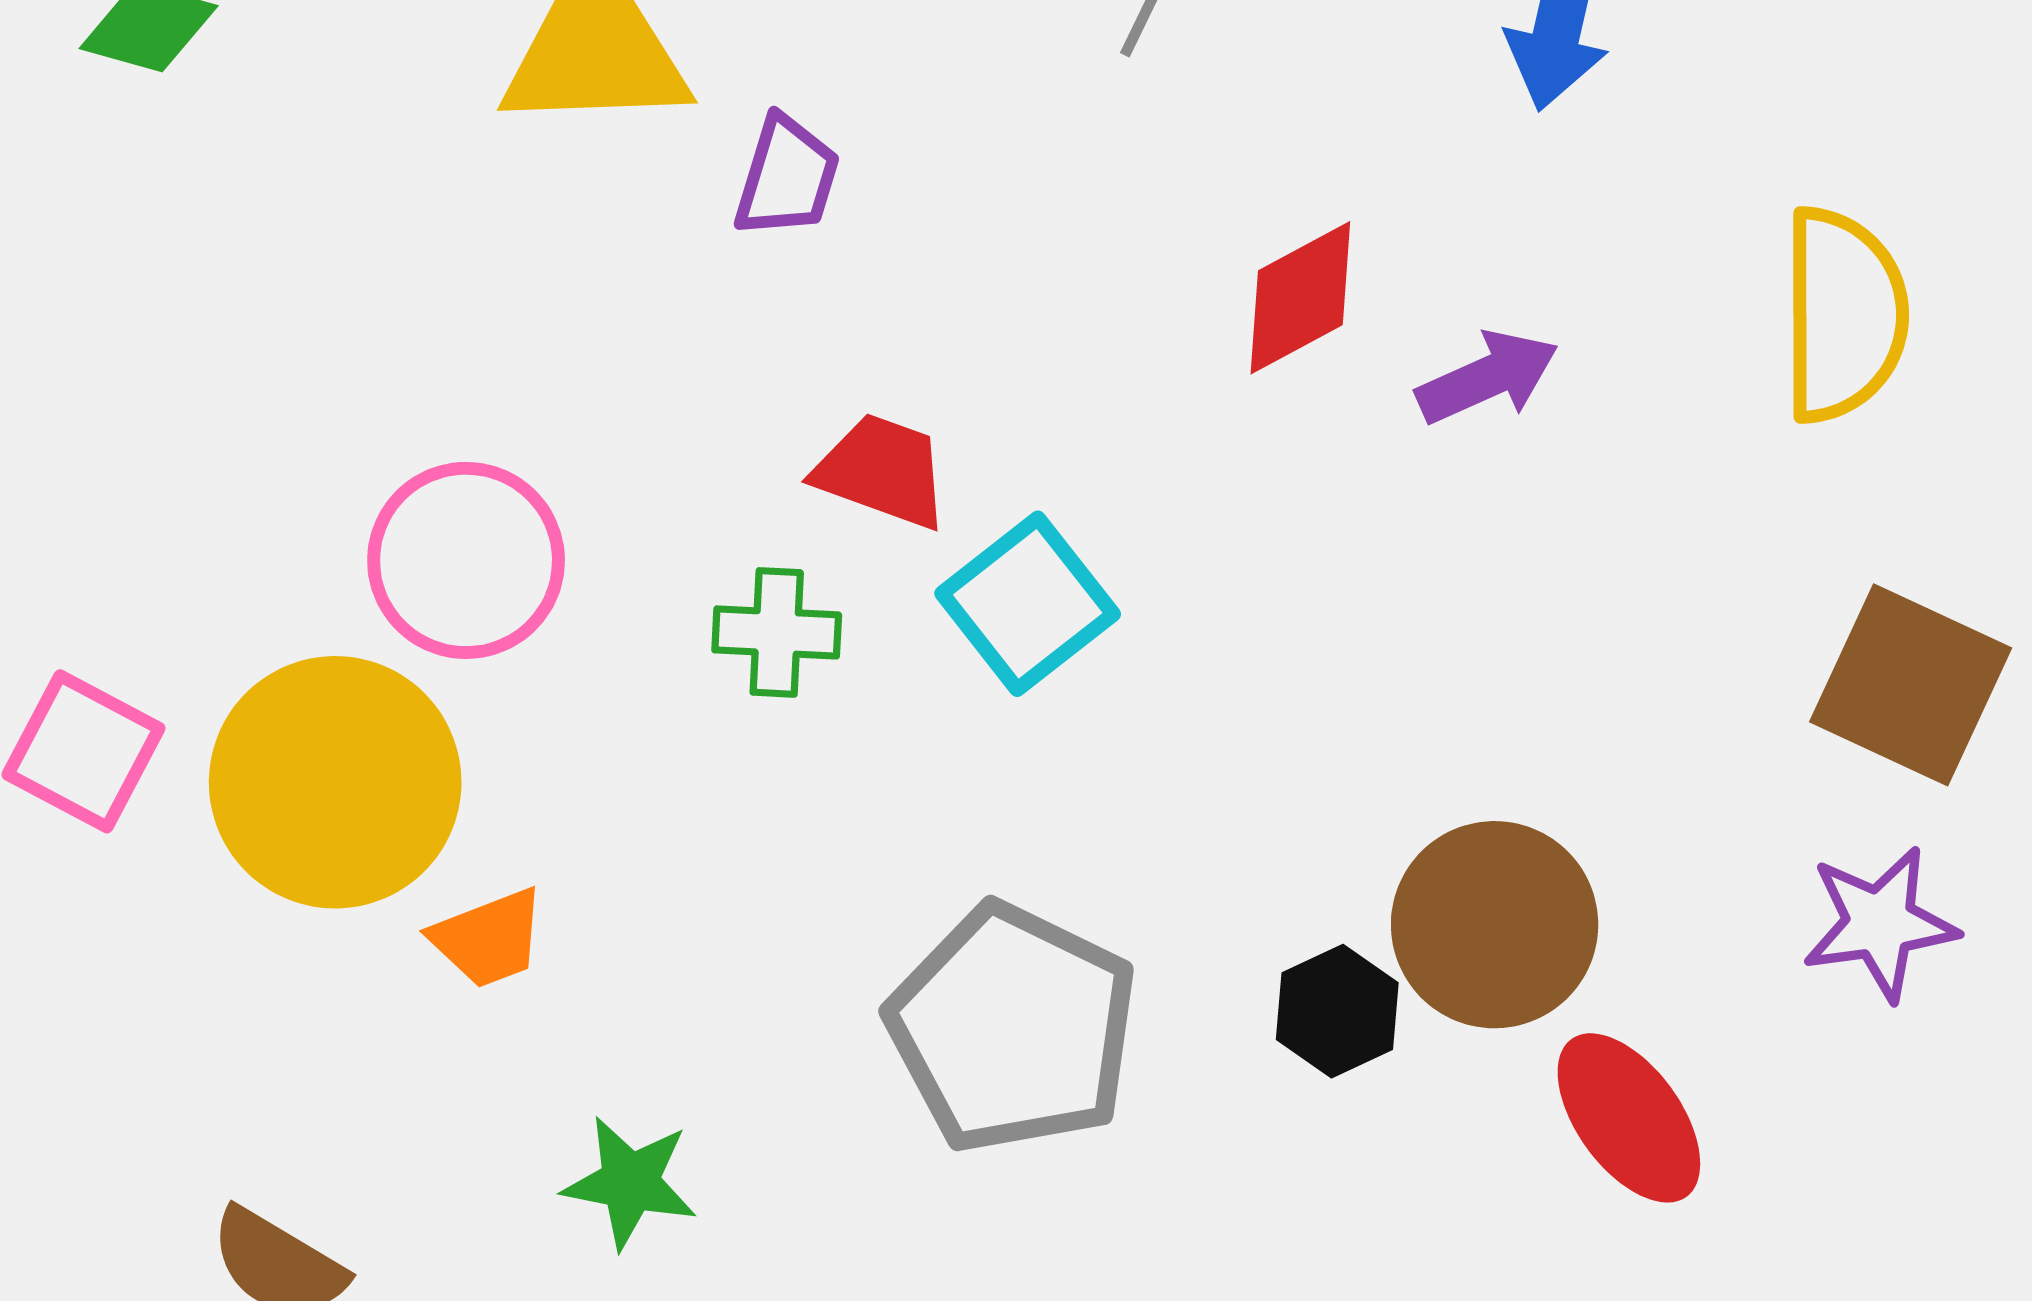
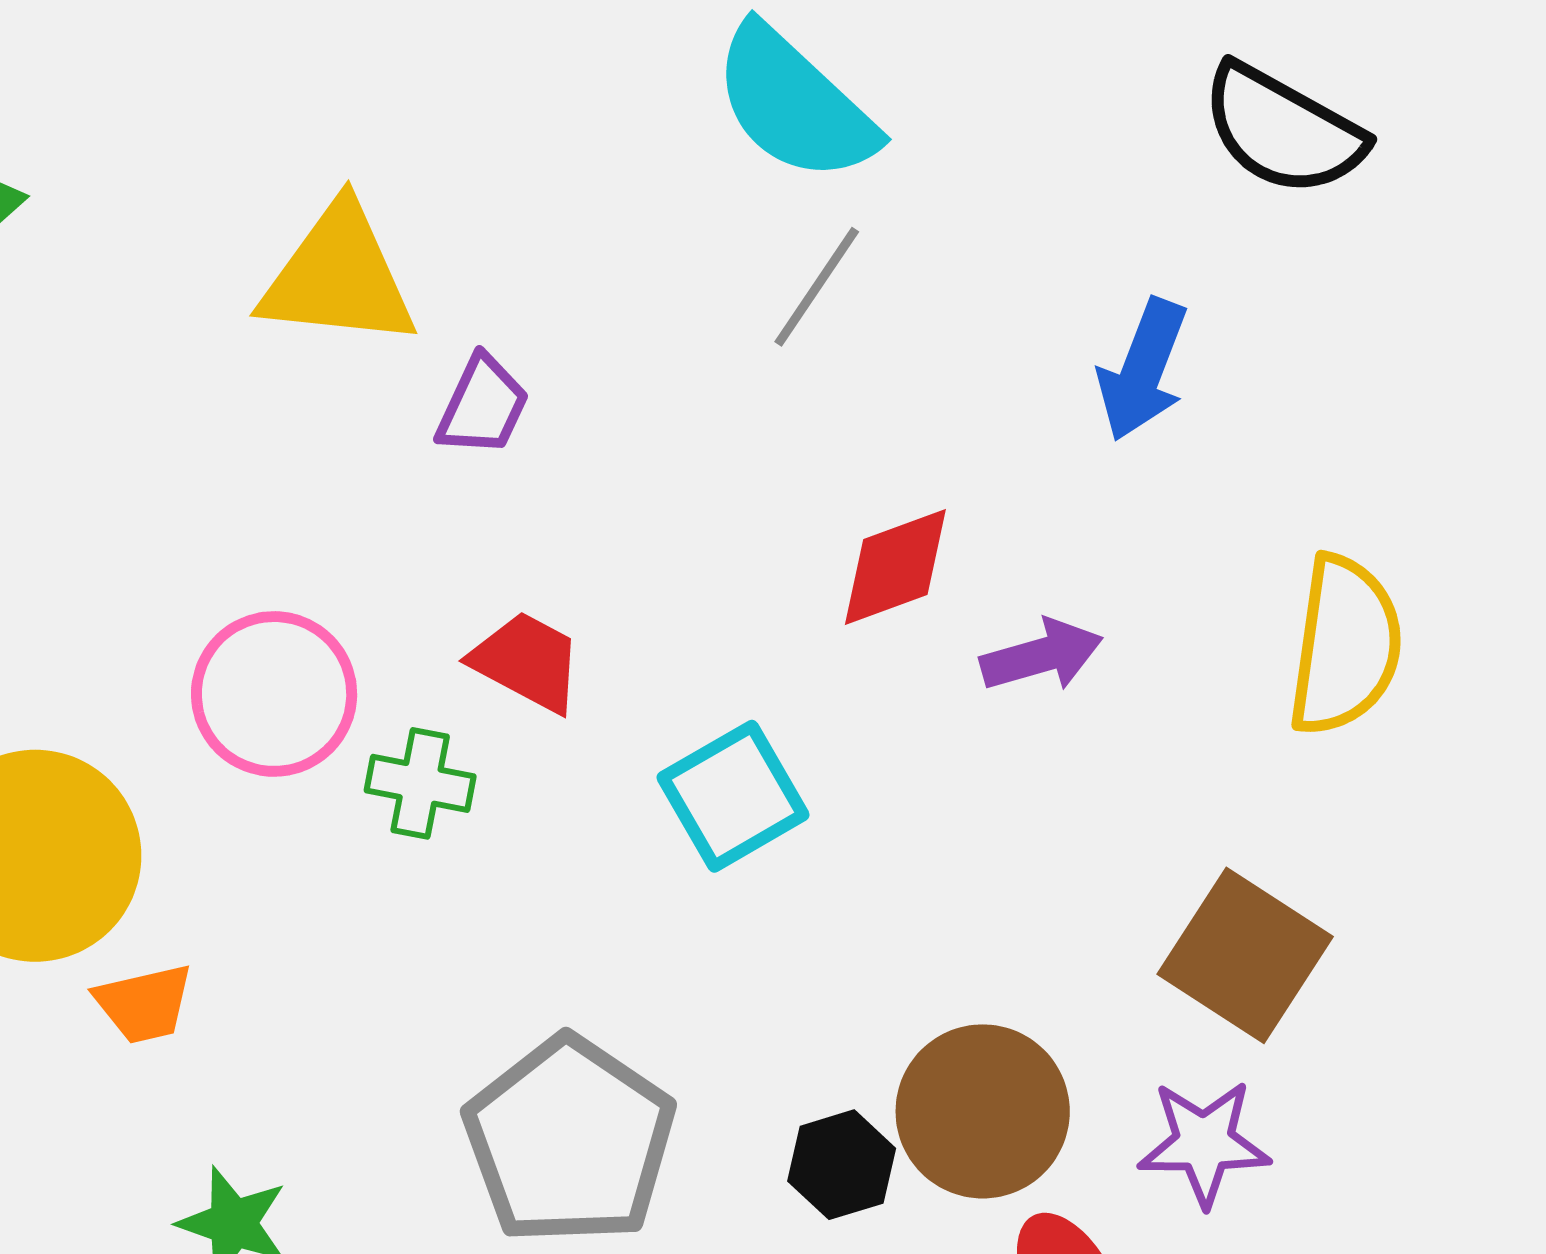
pink circle: (466, 560) -> (274, 694), moved
cyan square: (1028, 604) -> (733, 796), moved
brown square: (1911, 685) -> (1245, 955), moved
purple star: (1880, 923) -> (1204, 1143), moved

